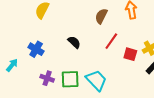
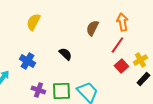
red line: (111, 41) -> (117, 45), moved
red square: (130, 54) -> (121, 66), turned 32

